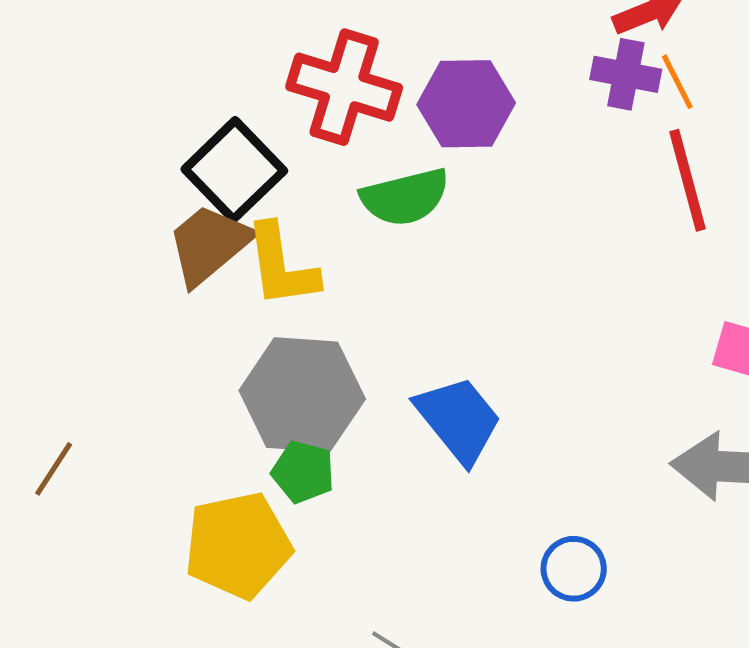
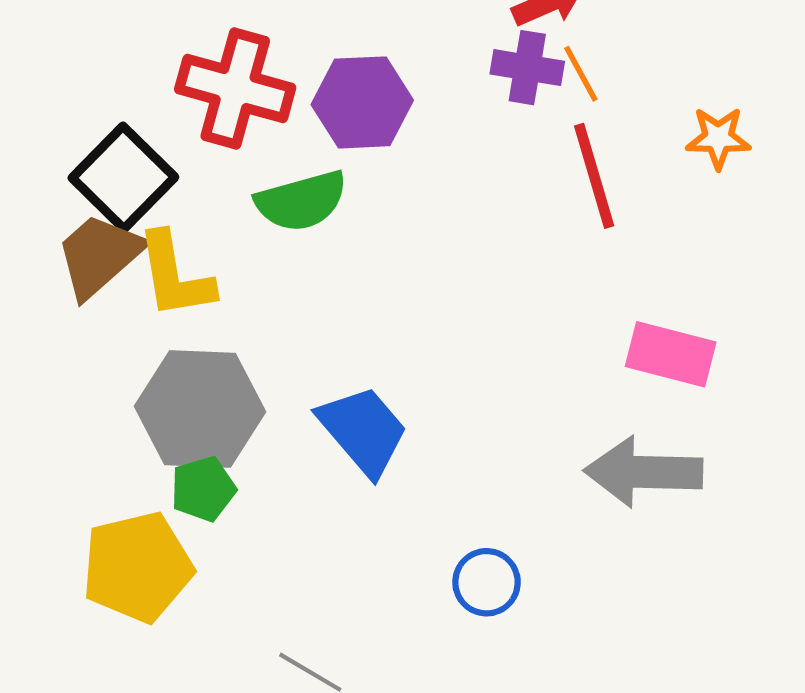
green pentagon: (303, 472) -> (203, 489), turned -30

